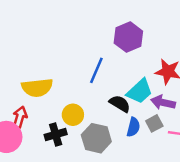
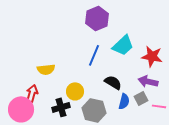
purple hexagon: (128, 37) -> (97, 18), moved
yellow semicircle: (37, 88) -> (46, 69), size x0.7
cyan trapezoid: (140, 91) -> (123, 45), moved

